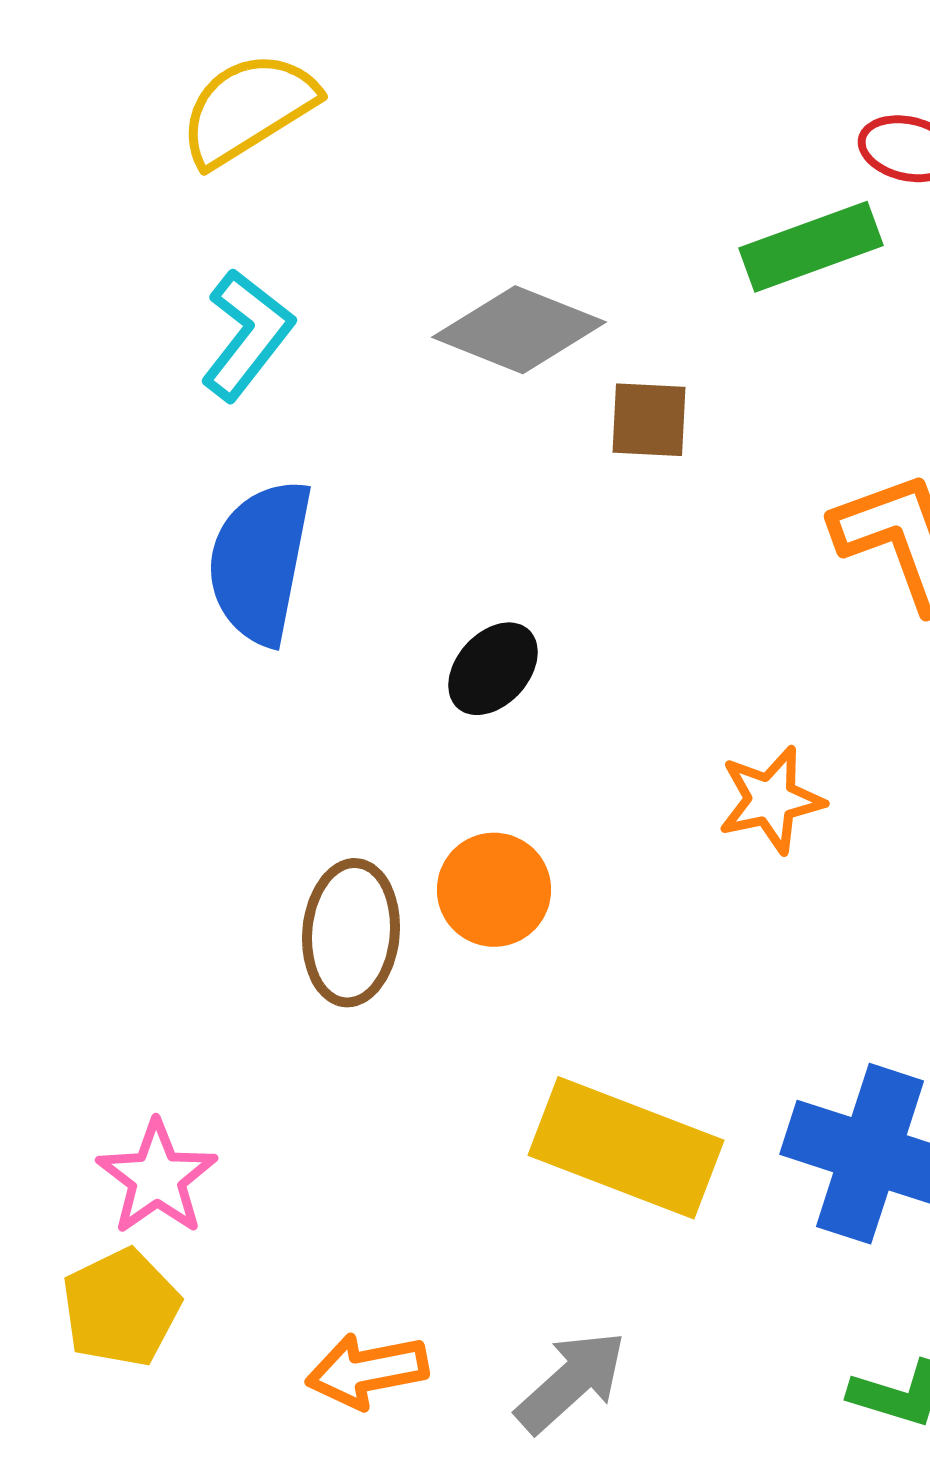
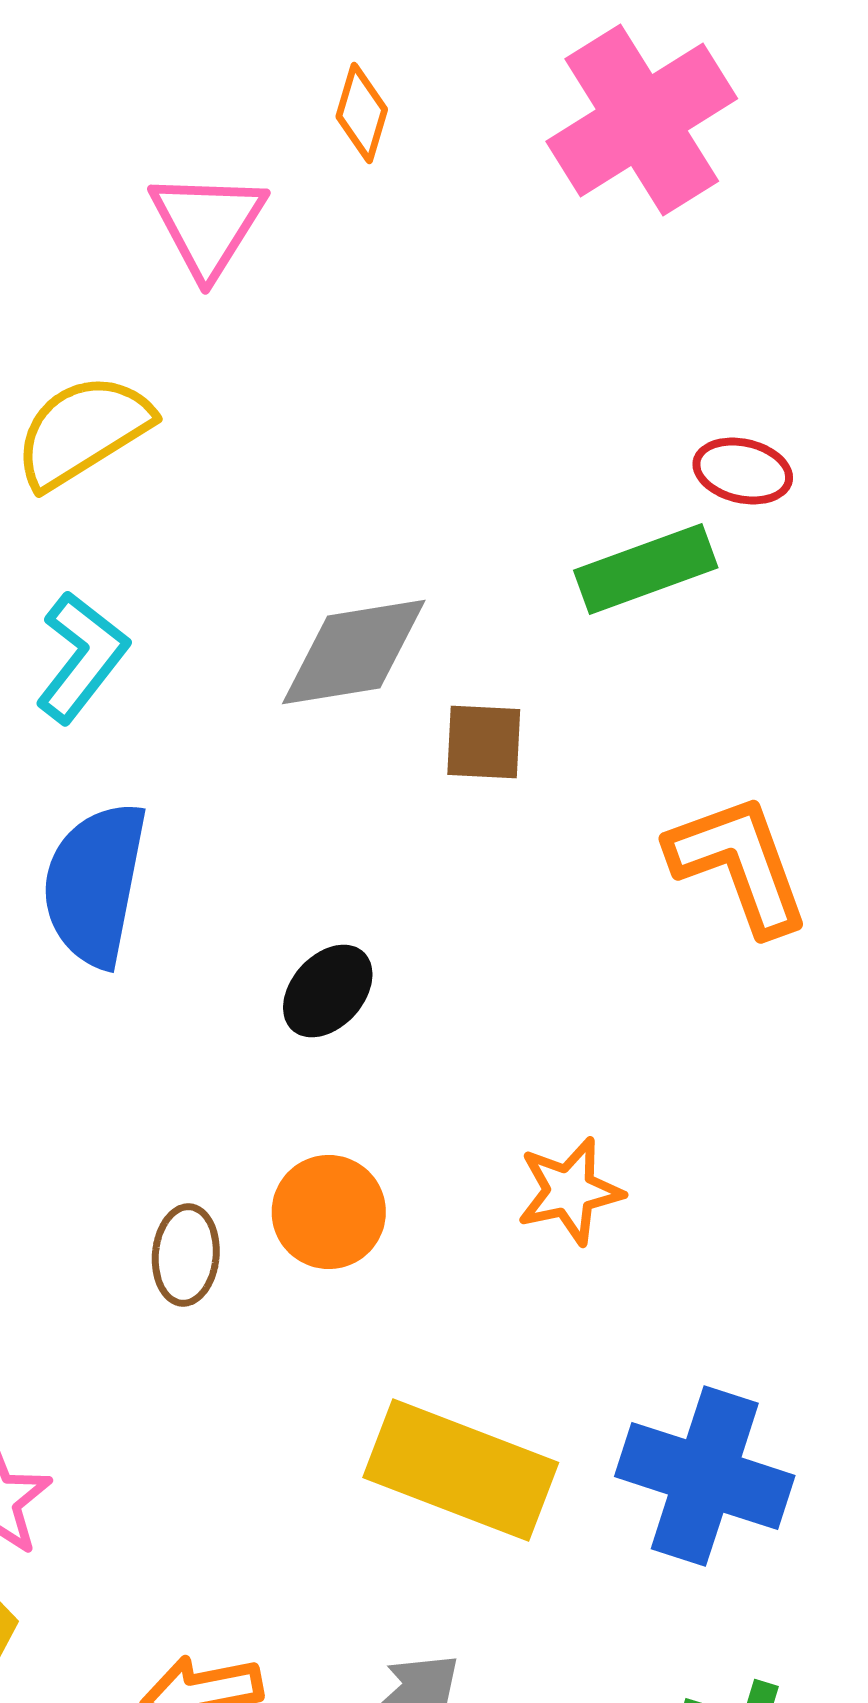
gray diamond: (519, 330) -> (354, 652), turned -31
orange star: (771, 800) -> (570, 1191), moved
brown ellipse: (351, 933) -> (186, 1255), size x0.7

